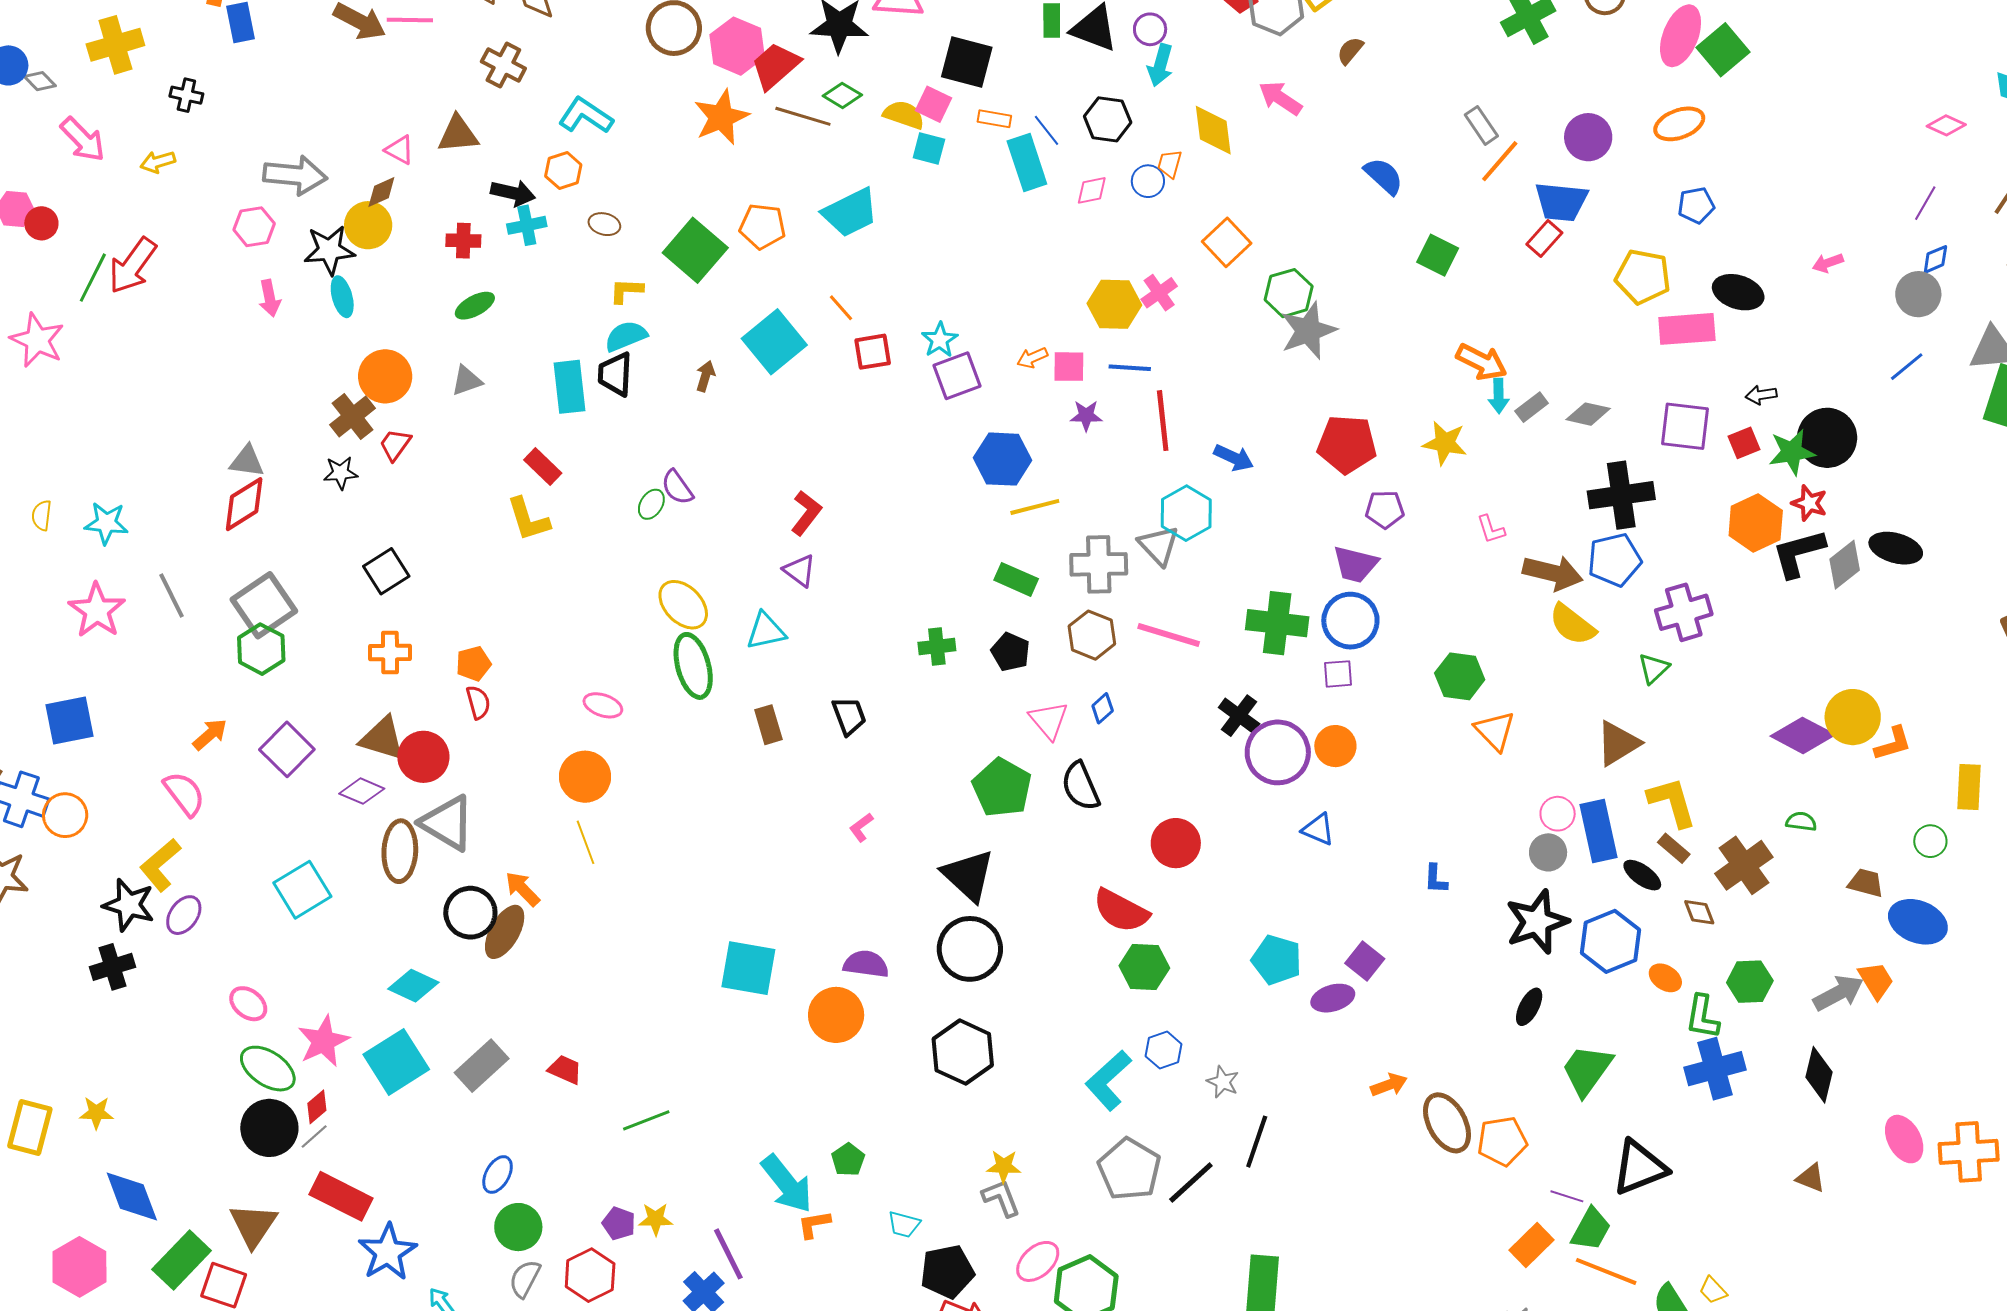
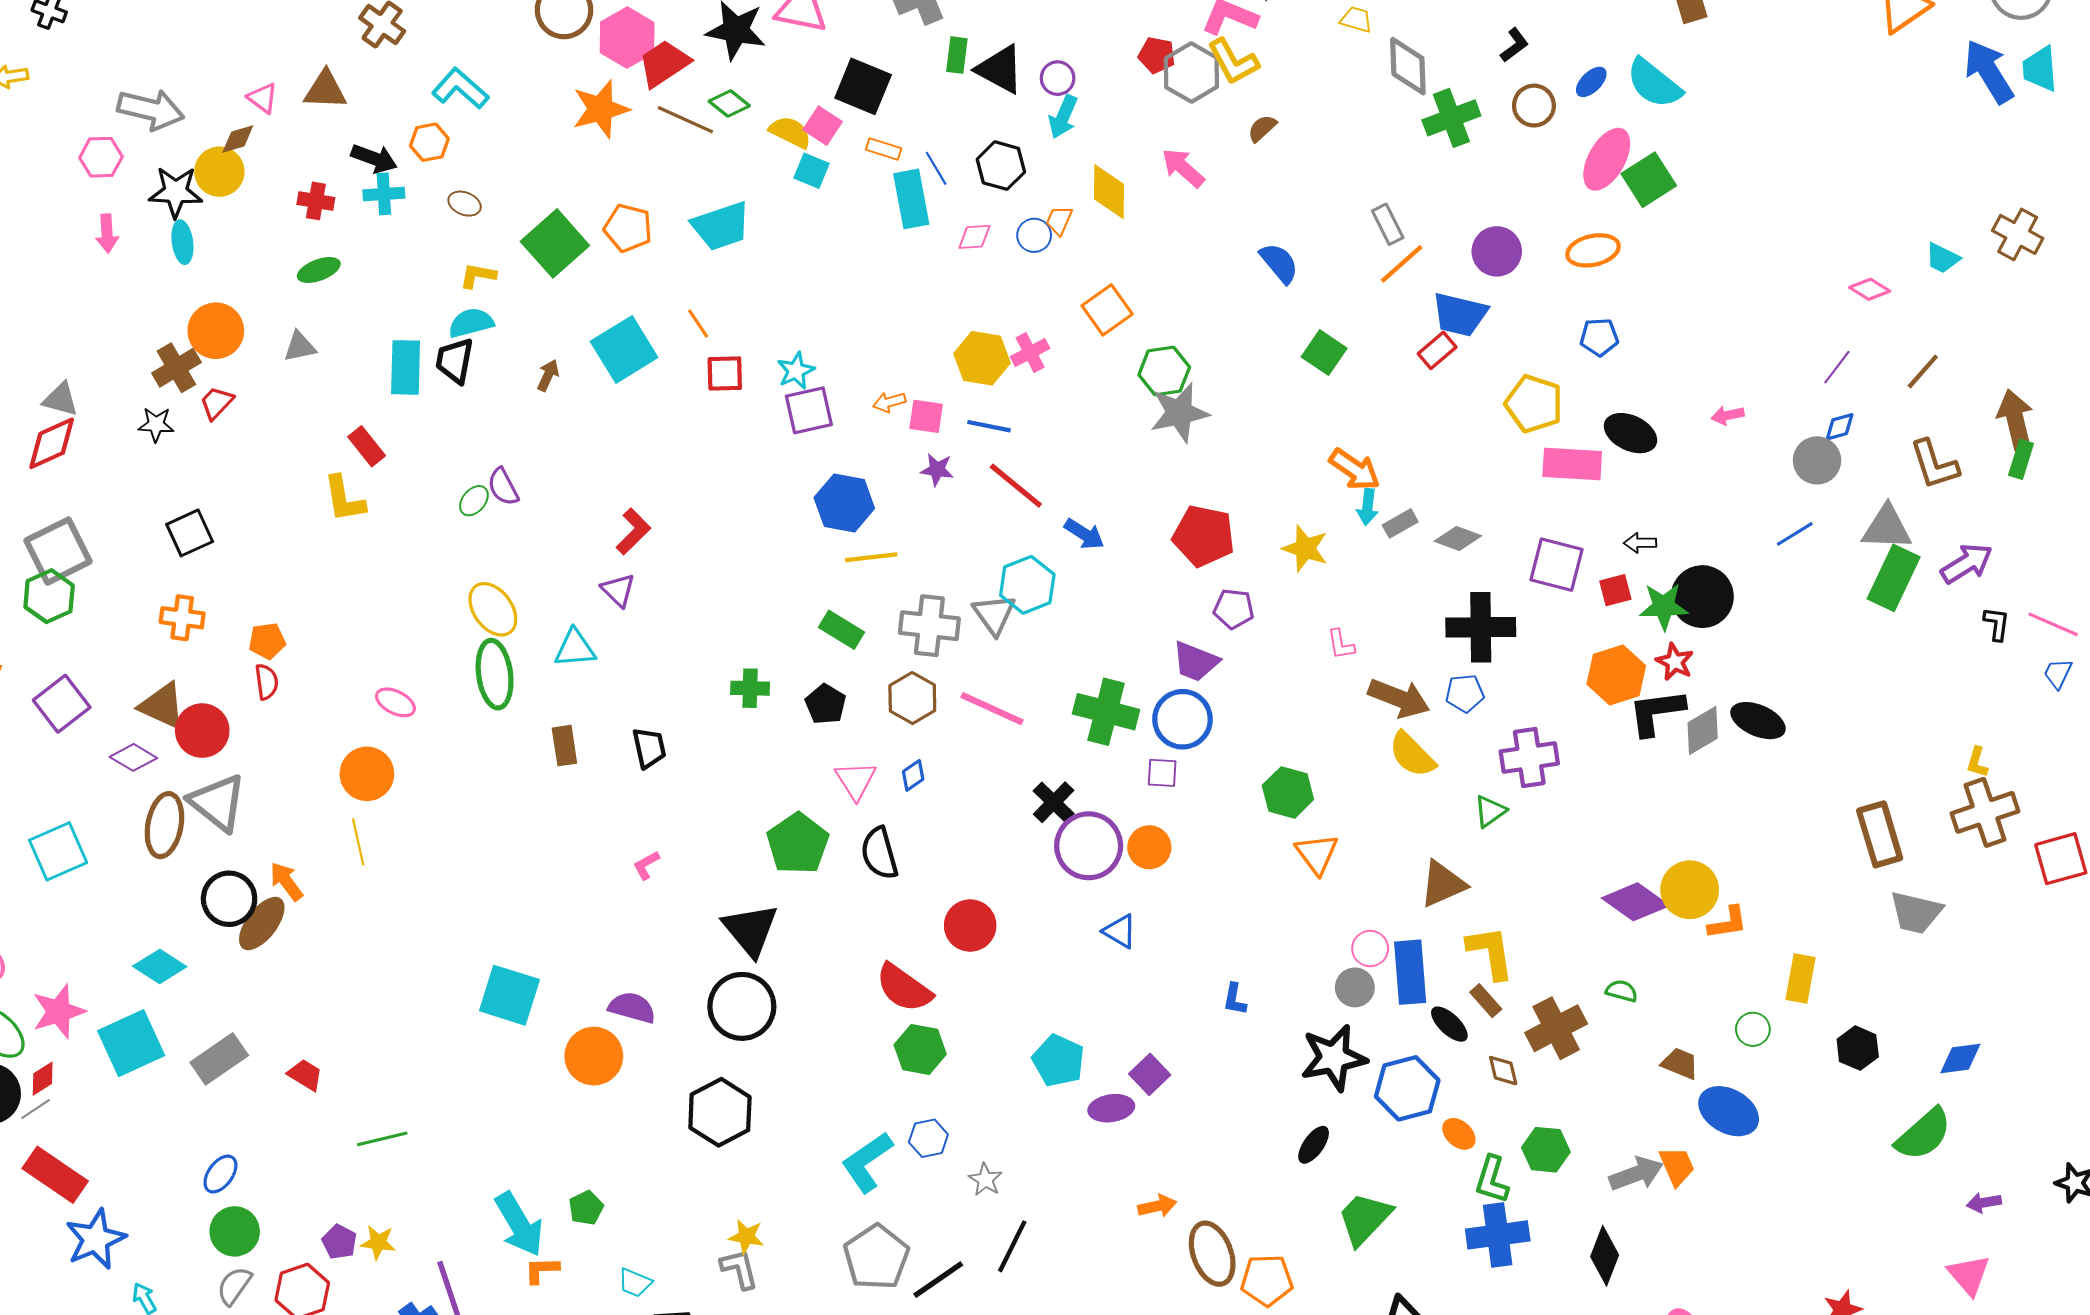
red line: (1163, 421) -> (1016, 486), turned -52
blue pentagon: (1614, 560) -> (1465, 693), size x0.7

